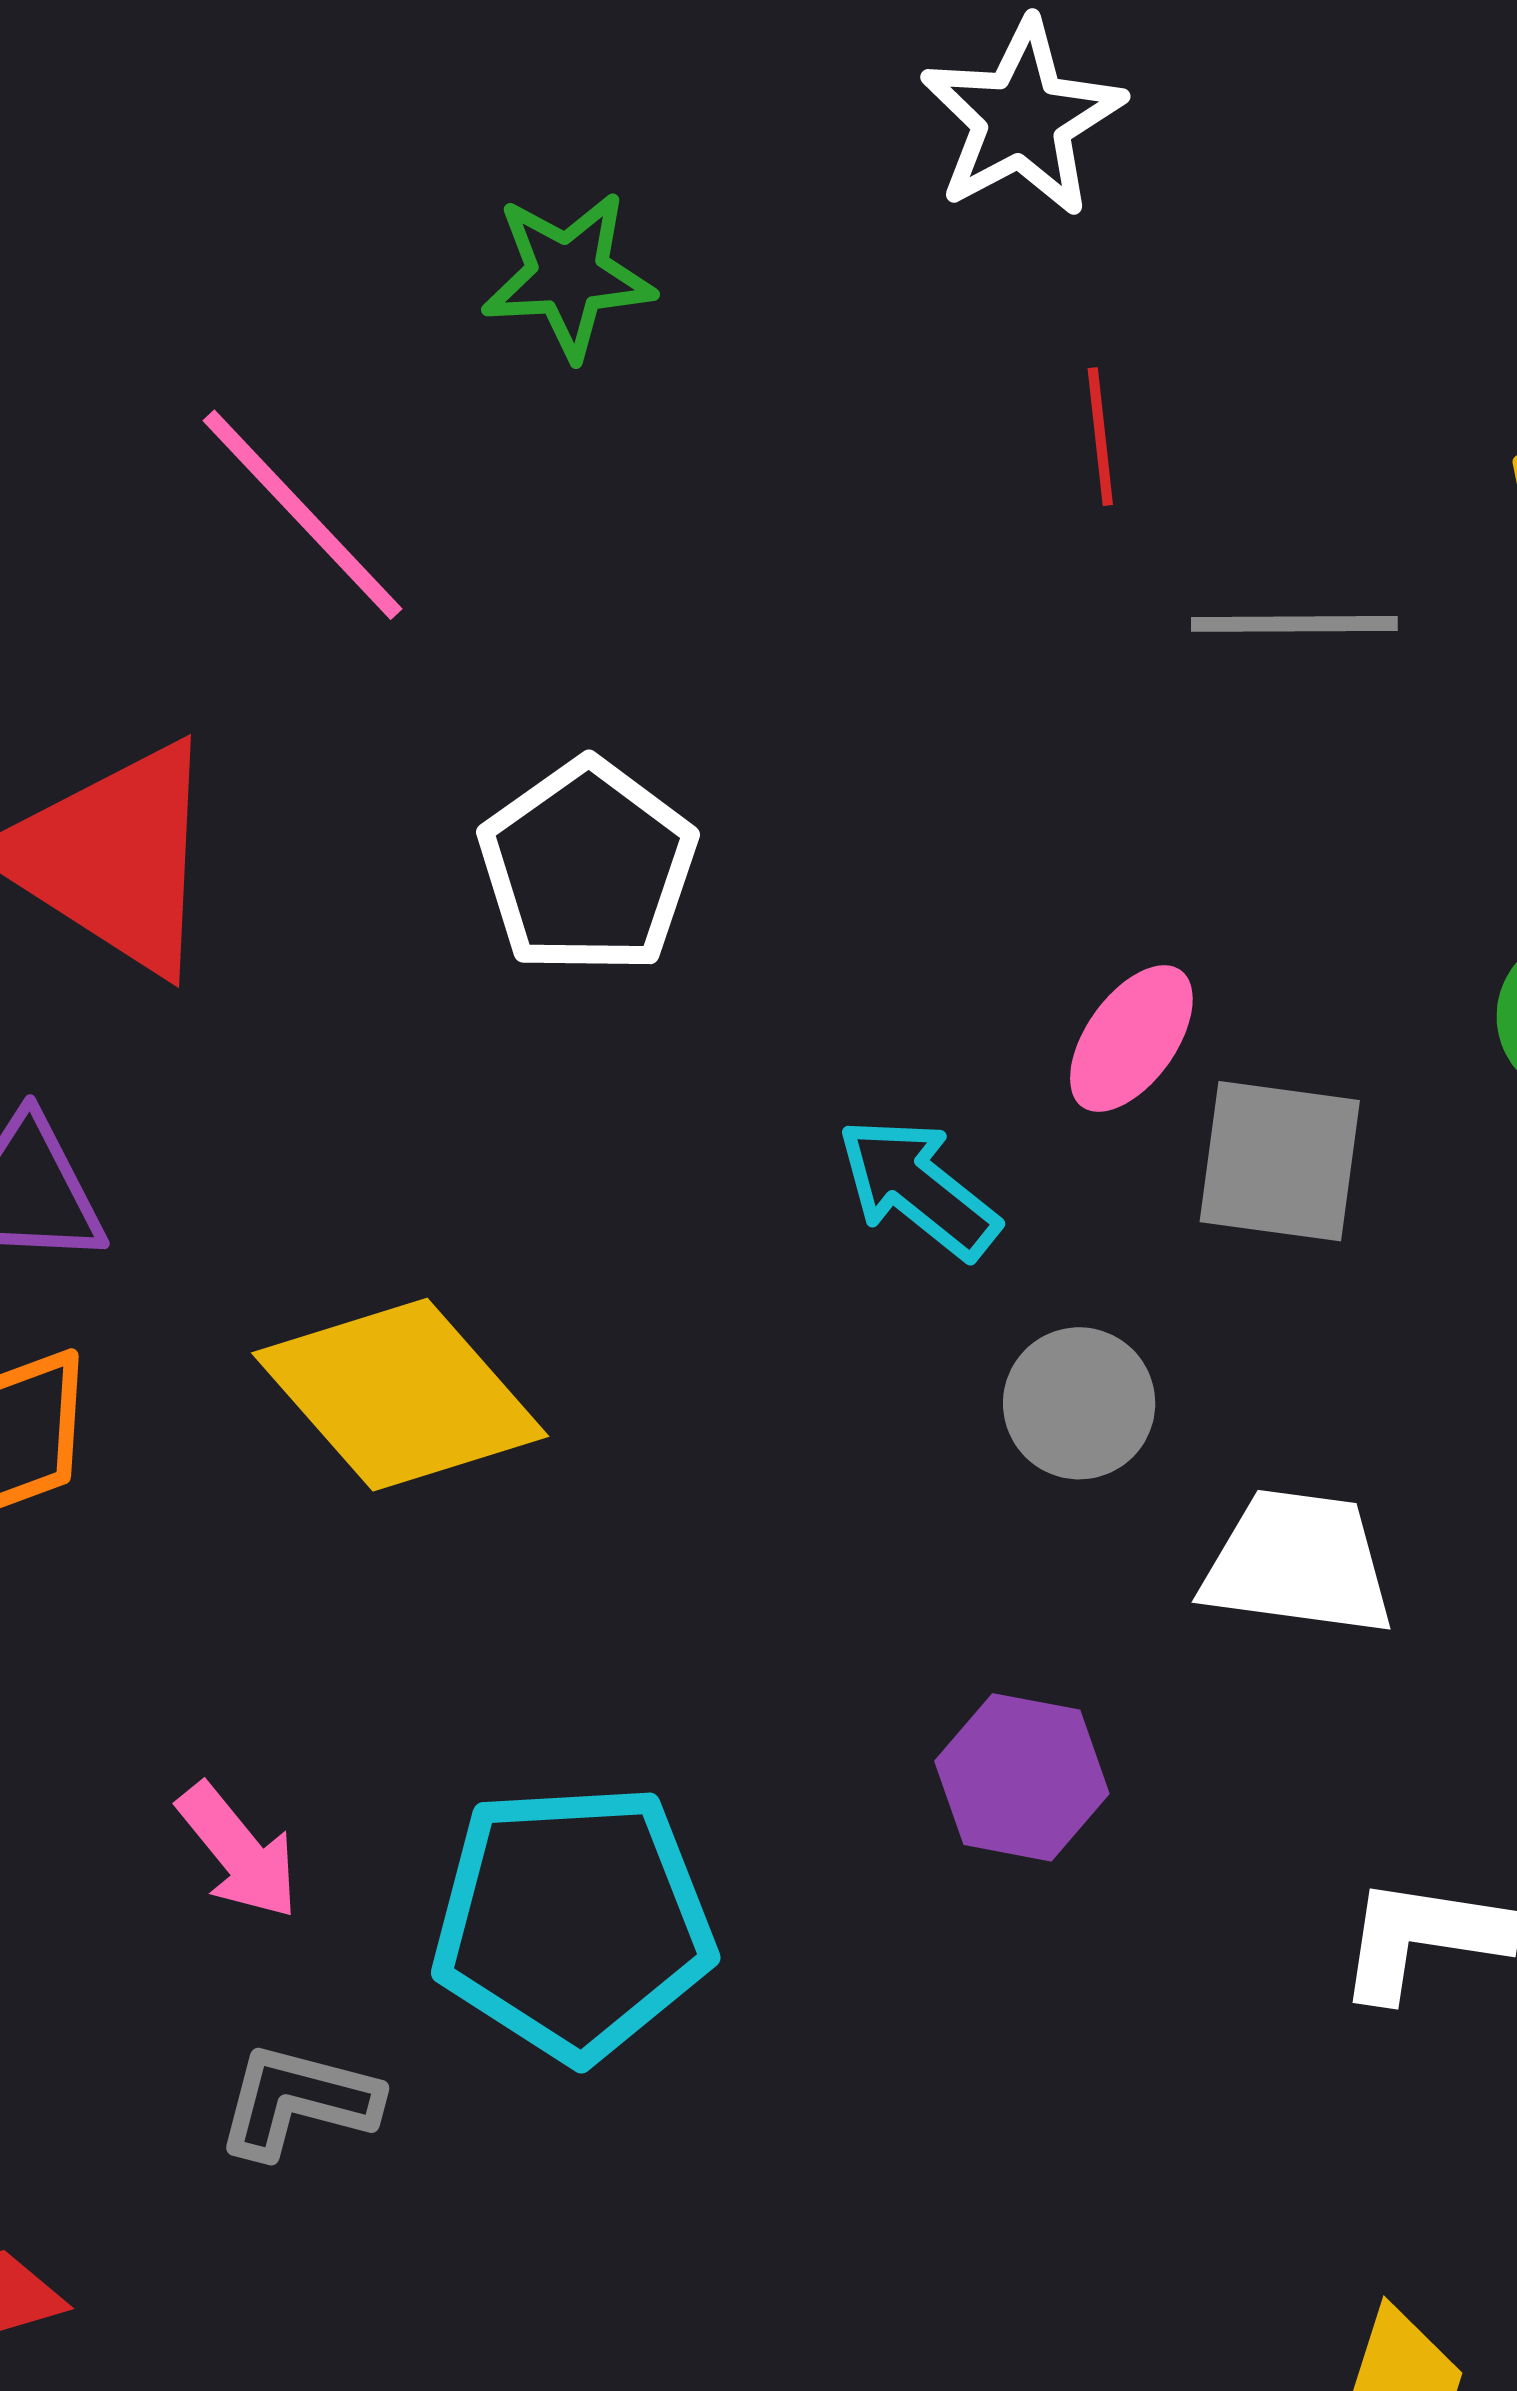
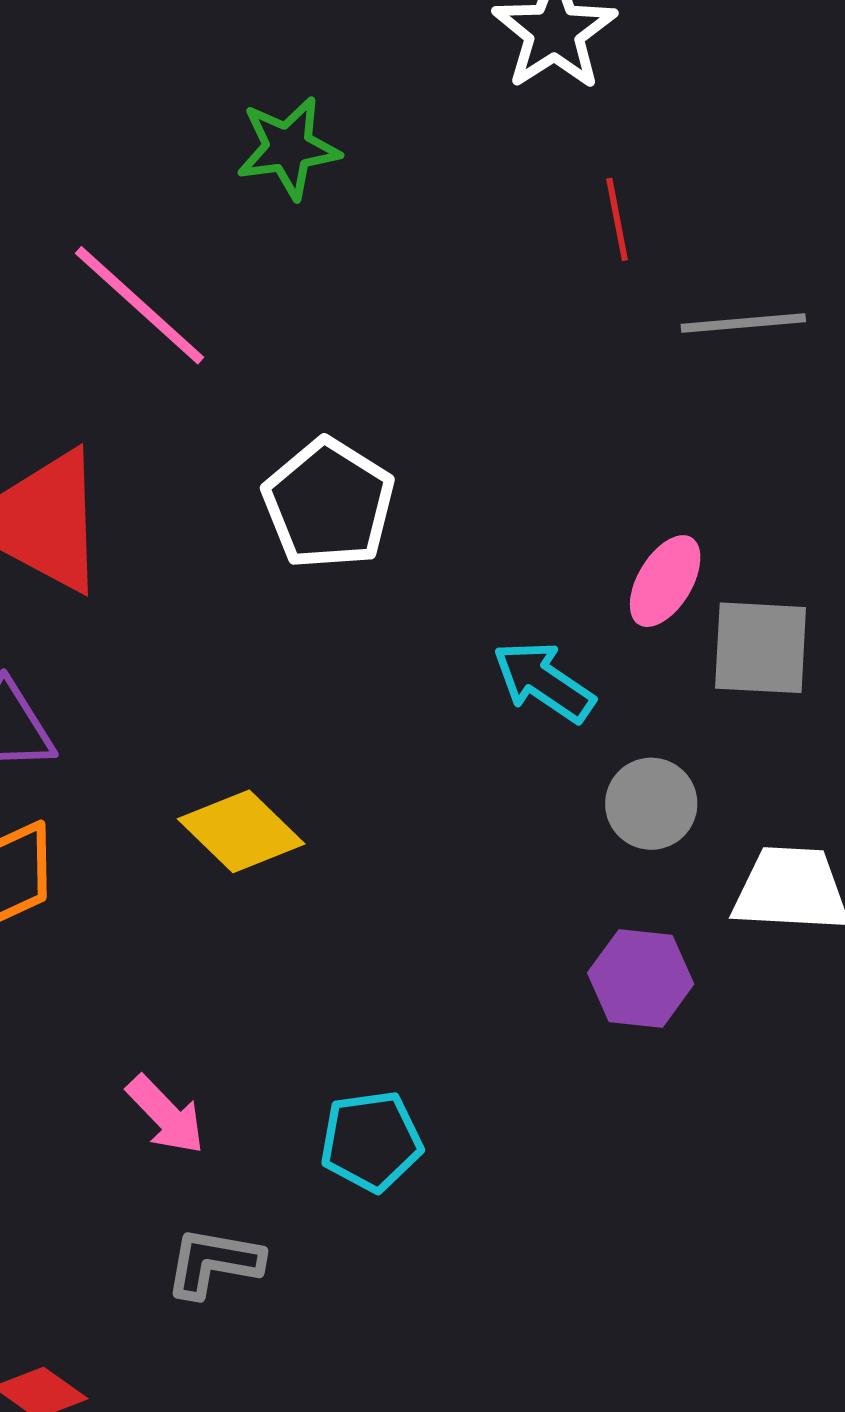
yellow diamond: (400, 1395) -> (241, 831), size x0.7
purple hexagon: (1022, 1777) -> (641, 978), moved
cyan pentagon: (573, 1922) -> (371, 1141), size x0.6

